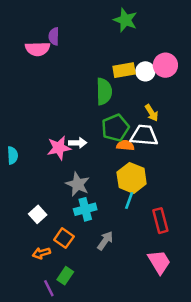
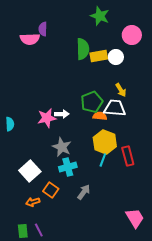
pink circle: (165, 65) -> (132, 35), moved
green semicircle: (104, 91) -> (83, 49), moved
white square: (38, 214) -> (30, 171), size x1.5
red rectangle: (160, 221) -> (128, 156), moved
pink trapezoid: (159, 262) -> (135, 218), moved
green rectangle: (65, 276) -> (23, 231), moved, turned -40

